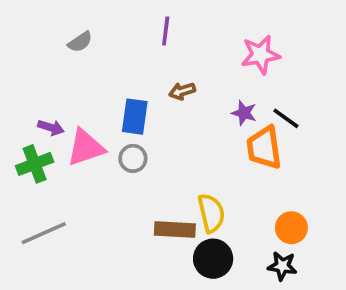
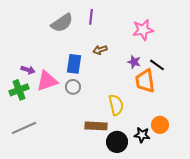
gray semicircle: (80, 42) -> (62, 23), moved, size x1.6
yellow semicircle: (211, 213) -> (116, 105), moved
black star: (282, 266) -> (142, 135), moved

